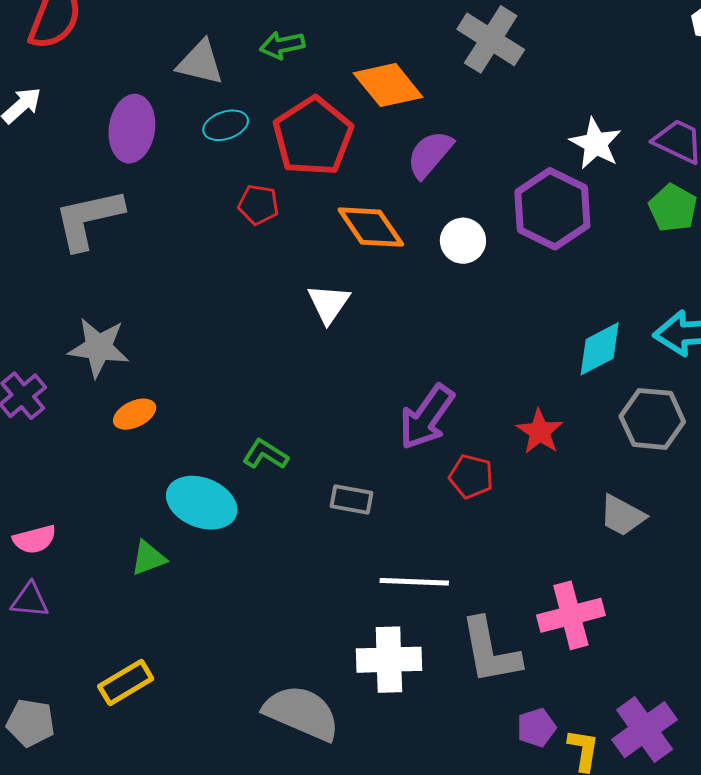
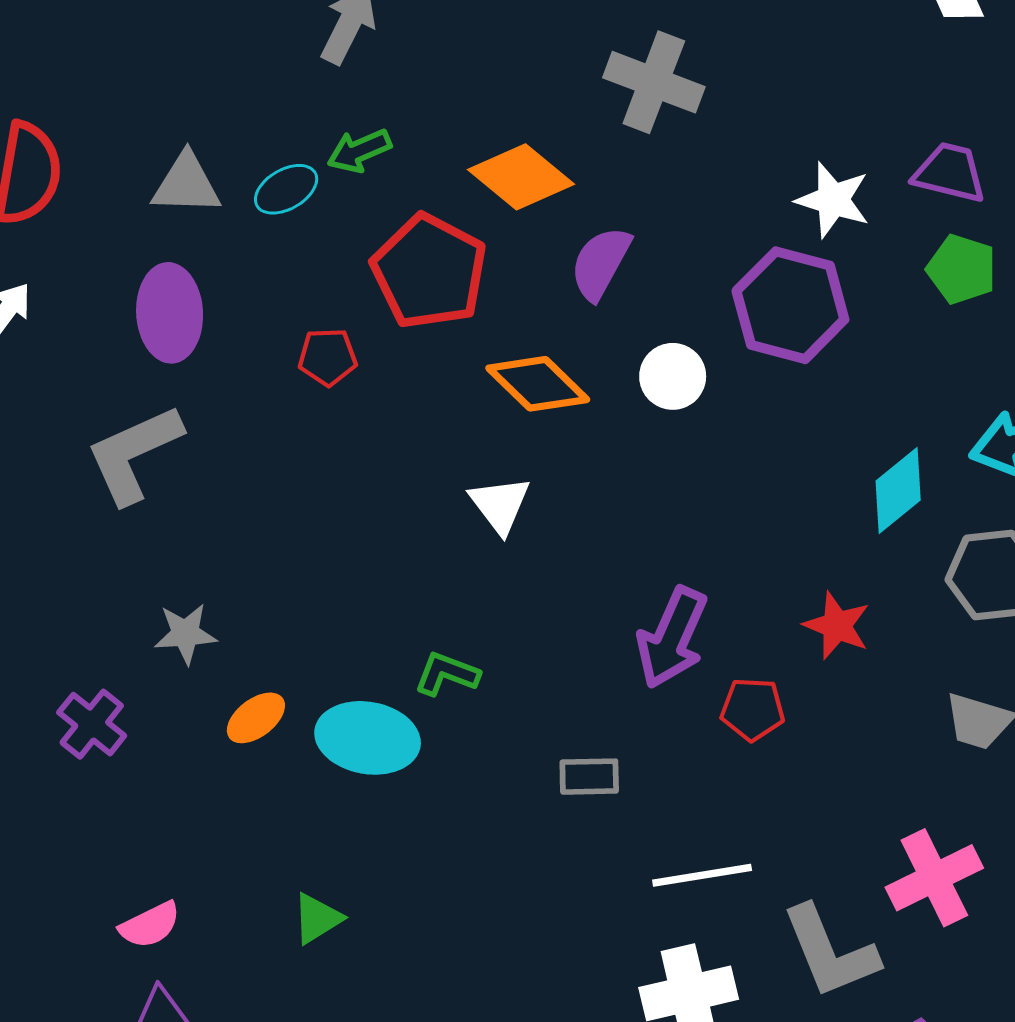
gray triangle: (200, 63) -> (186, 184), moved
cyan ellipse: (226, 125) -> (286, 189), moved
red pentagon: (258, 205) -> (328, 357), moved
gray star: (99, 347) -> (185, 634), size x0.7
green L-shape: (265, 454) -> (447, 674), moved
cyan ellipse: (202, 503) -> (368, 738), moved

